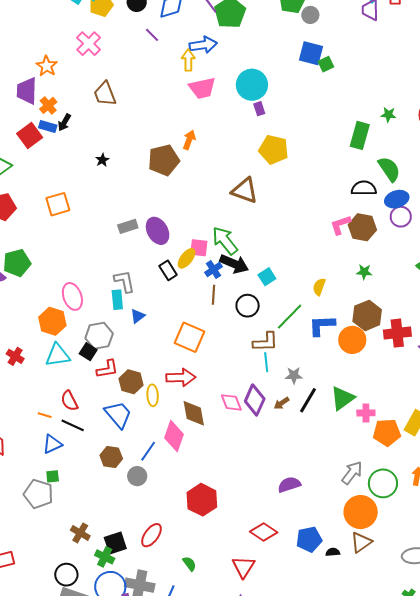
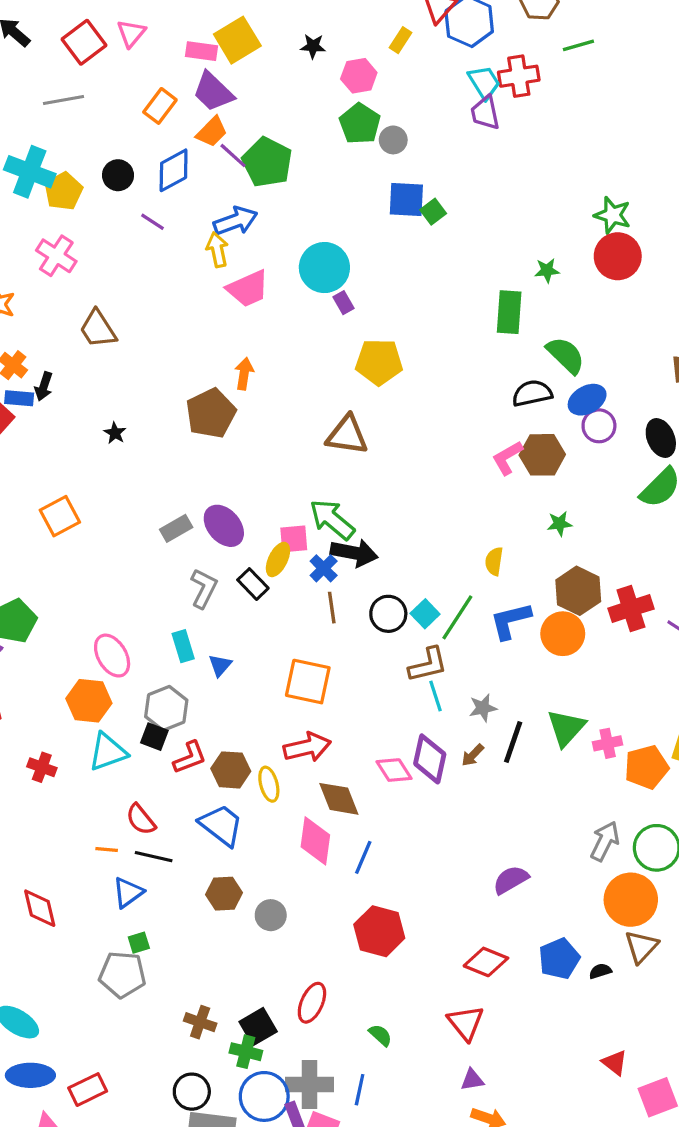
cyan square: (267, 277) -> (425, 614), moved
gray L-shape: (124, 281) -> (204, 588), moved, turned 50
blue line: (148, 451) -> (363, 857), moved

